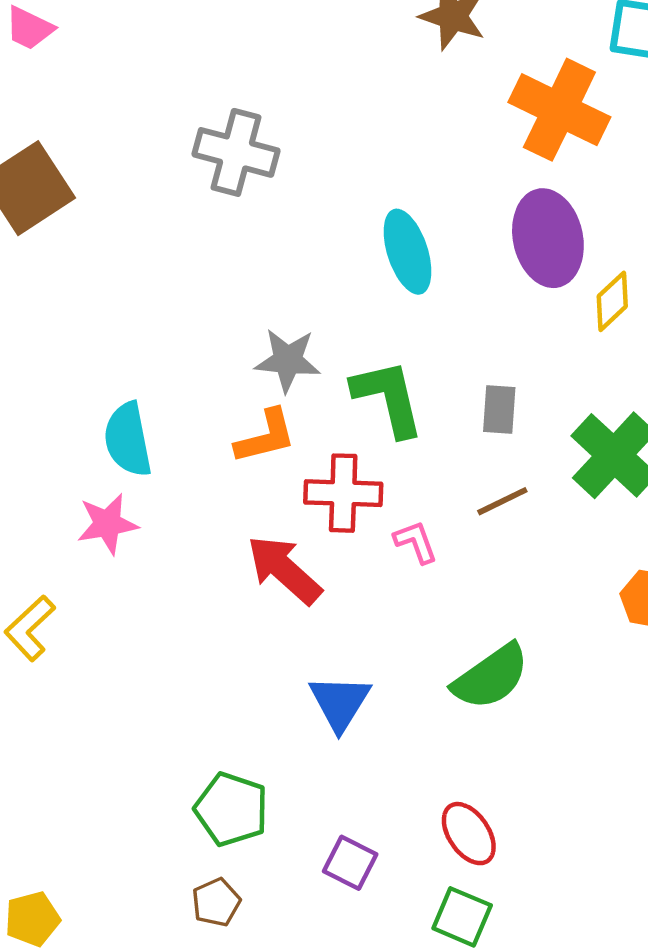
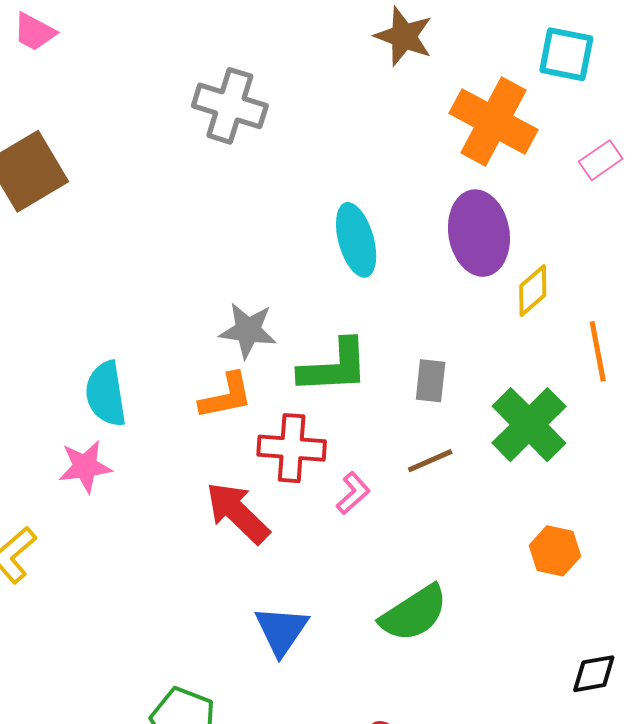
gray cross: (236, 152) -> (230, 106), moved
green L-shape: (388, 398) -> (334, 367), turned 98
pink L-shape: (416, 542) -> (353, 493), turned 66

